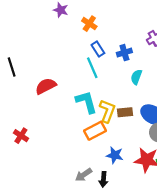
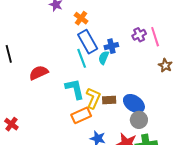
blue rectangle: (98, 49) -> (88, 42), size x1.6
cyan semicircle: (136, 77) -> (104, 58), moved
red cross: (21, 136) -> (11, 124), moved

